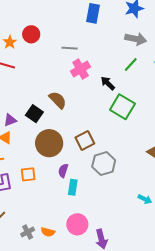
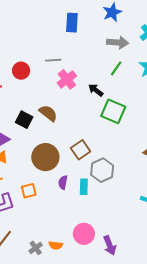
red circle: (31, 34) -> (21, 71), moved
black square: (34, 114) -> (24, 120), moved
cyan rectangle: (73, 187) -> (84, 187), moved

